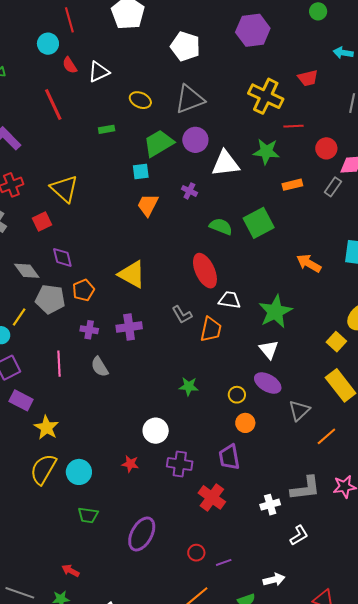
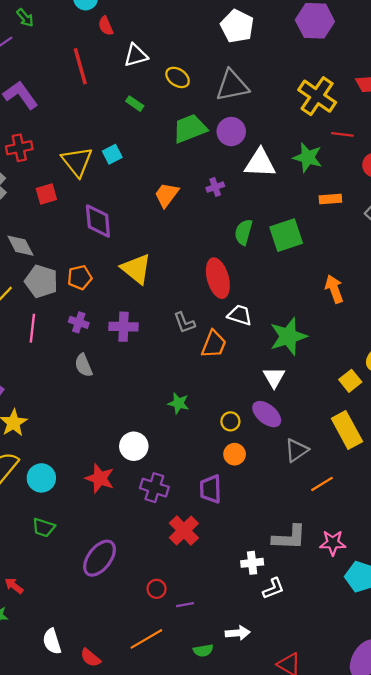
white triangle: (99, 72) -> (136, 55), moved
green rectangle: (107, 129) -> (135, 104), turned 35
cyan square: (141, 172) -> (112, 154), moved, turned -30
purple cross: (189, 191) -> (215, 187), turned 35
green semicircle: (221, 226) -> (244, 232), turned -105
purple diamond: (62, 257) -> (98, 221), moved, size x1.4
orange arrow: (309, 263) -> (334, 289), turned 30
pink line: (59, 364) -> (32, 328), moved
red star: (130, 464) -> (100, 478), size x1.5
white cross: (270, 505) -> (252, 563), moved

